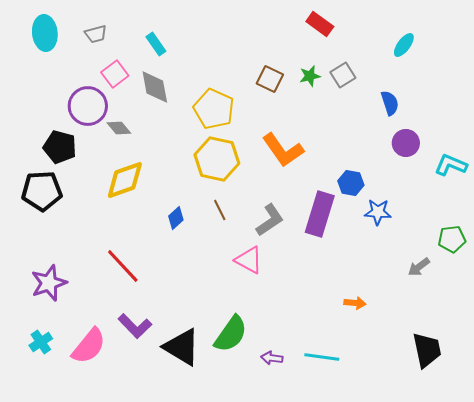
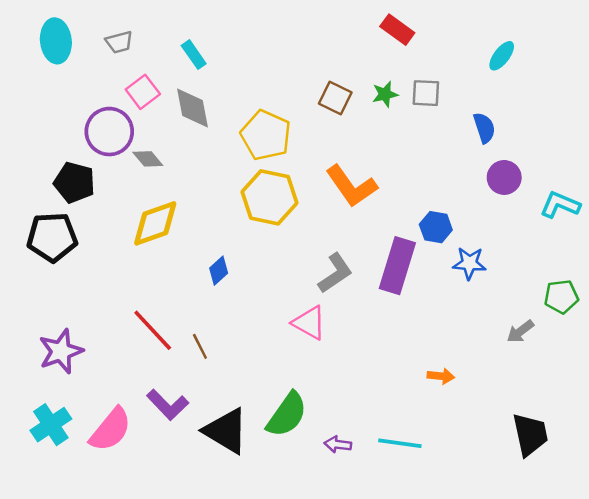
gray square: (343, 75) -> (426, 93), turned 35
brown line: (220, 210) -> (200, 346), moved
cyan cross: (41, 342) -> (51, 425), size x1.4

